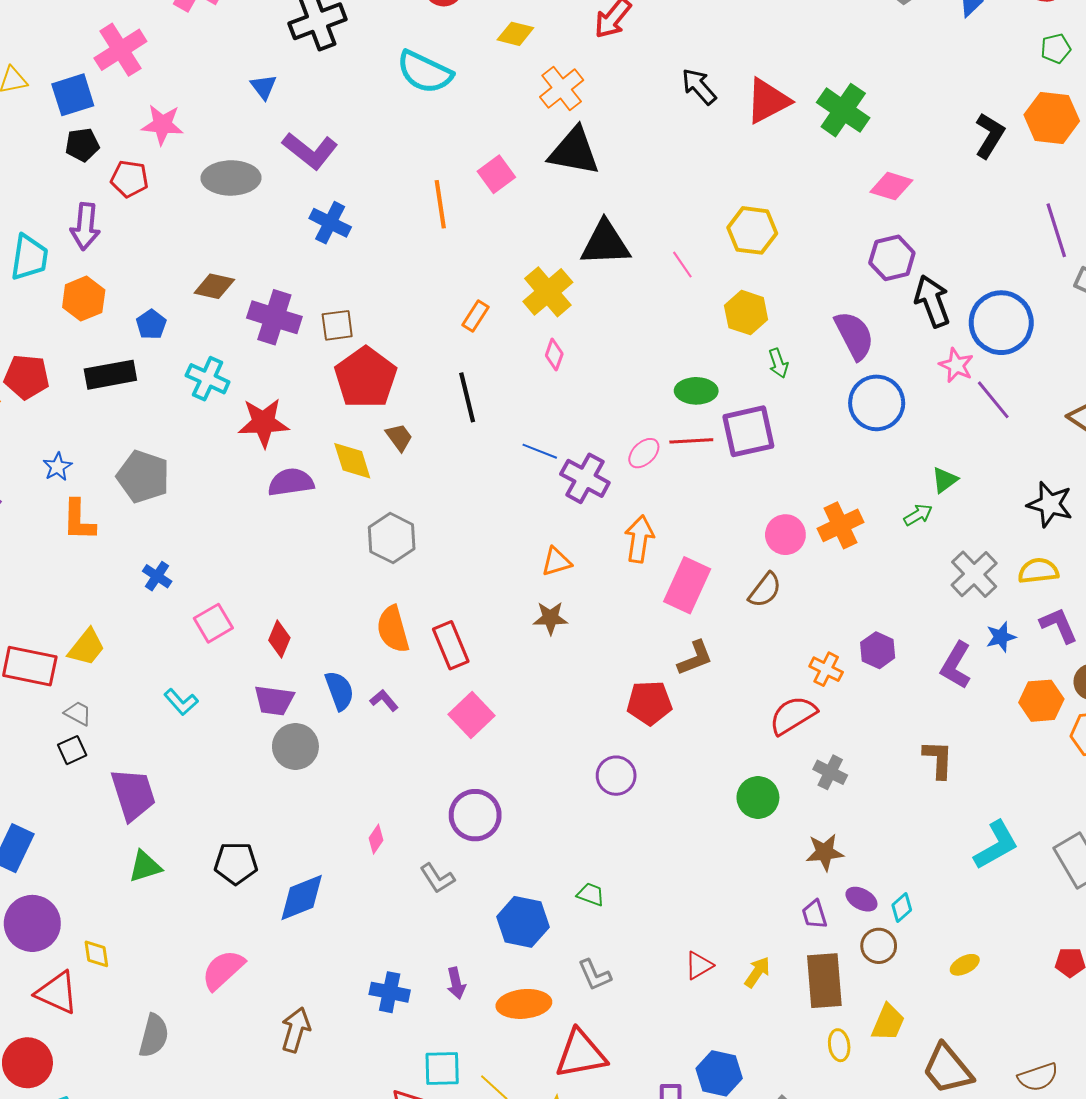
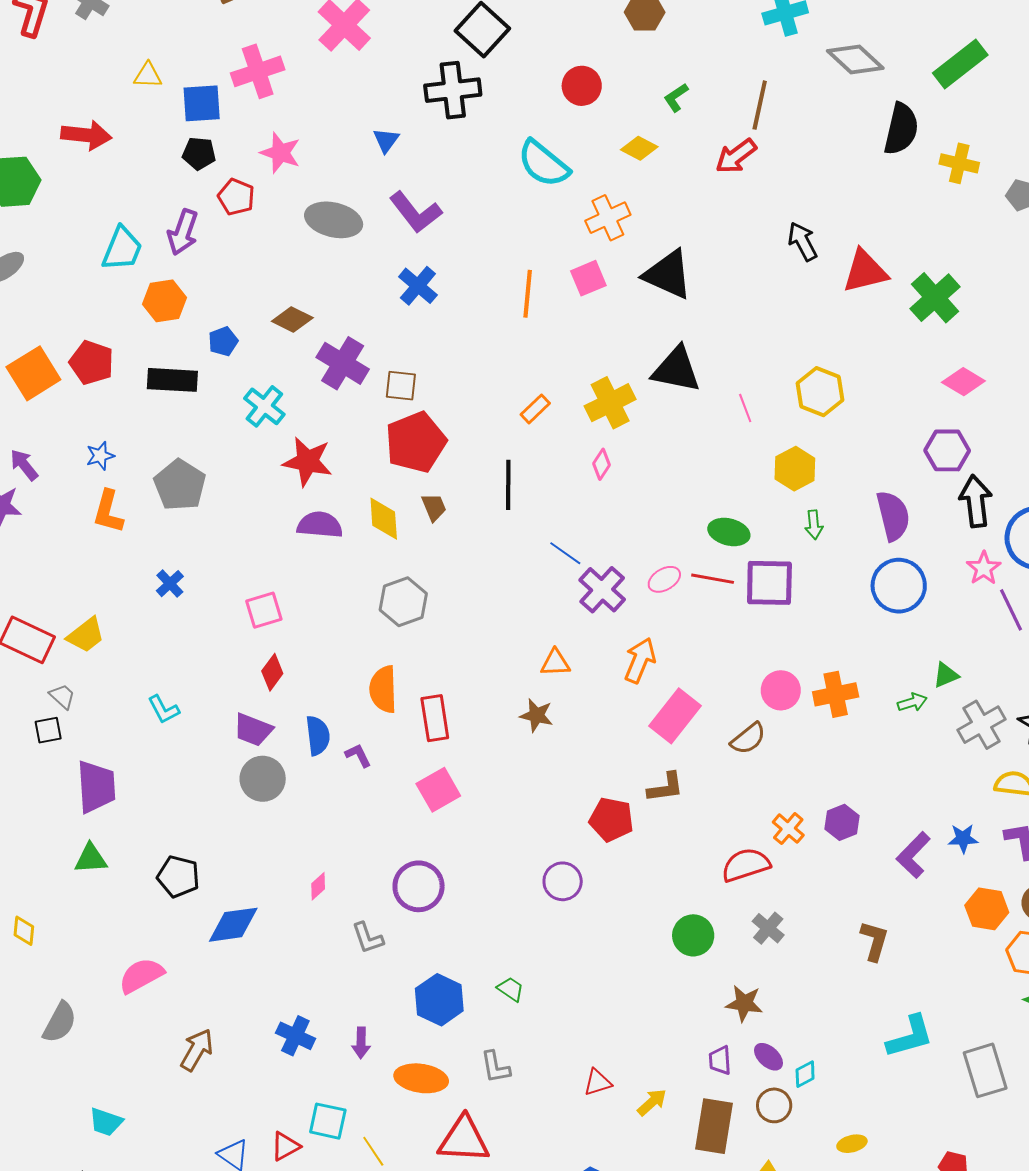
orange cross: (562, 89) -> (608, 218), moved
gray cross: (974, 574) -> (981, 725), moved
pink square: (213, 623) -> (264, 610), moved

